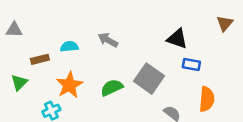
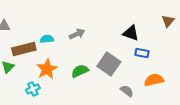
gray arrow: (108, 40) -> (77, 34), turned 126
brown rectangle: (40, 59) -> (24, 49), size x1.6
orange semicircle: (207, 99) -> (154, 80), turned -108

